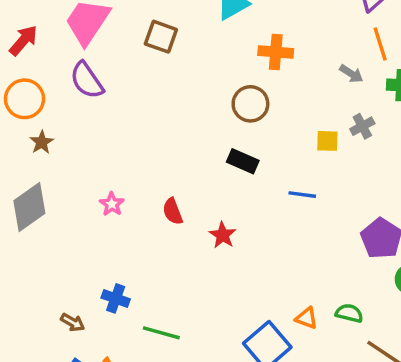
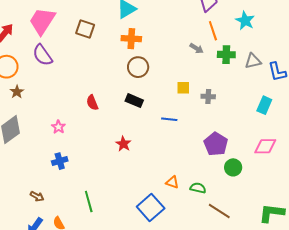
orange cross: (276, 52) -> (131, 39), moved
gray cross: (362, 126) -> (208, 96), moved, turned 32
red semicircle: (173, 211) -> (92, 103), moved
blue cross: (116, 298) -> (60, 161), moved, turned -35
orange triangle: (307, 318) -> (172, 182), moved
green line: (161, 333) -> (89, 201), turned 60

